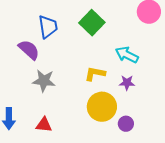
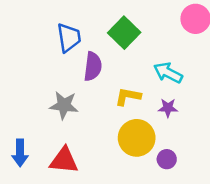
purple semicircle: (29, 50) -> (93, 66), moved, turned 55
red triangle: (44, 125) -> (64, 160), size x1.4

